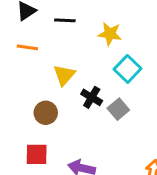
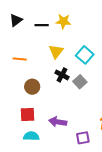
yellow star: (110, 34) -> (63, 21), moved
orange line: (27, 47) -> (20, 59), moved
yellow triangle: (64, 75) -> (56, 51), moved

